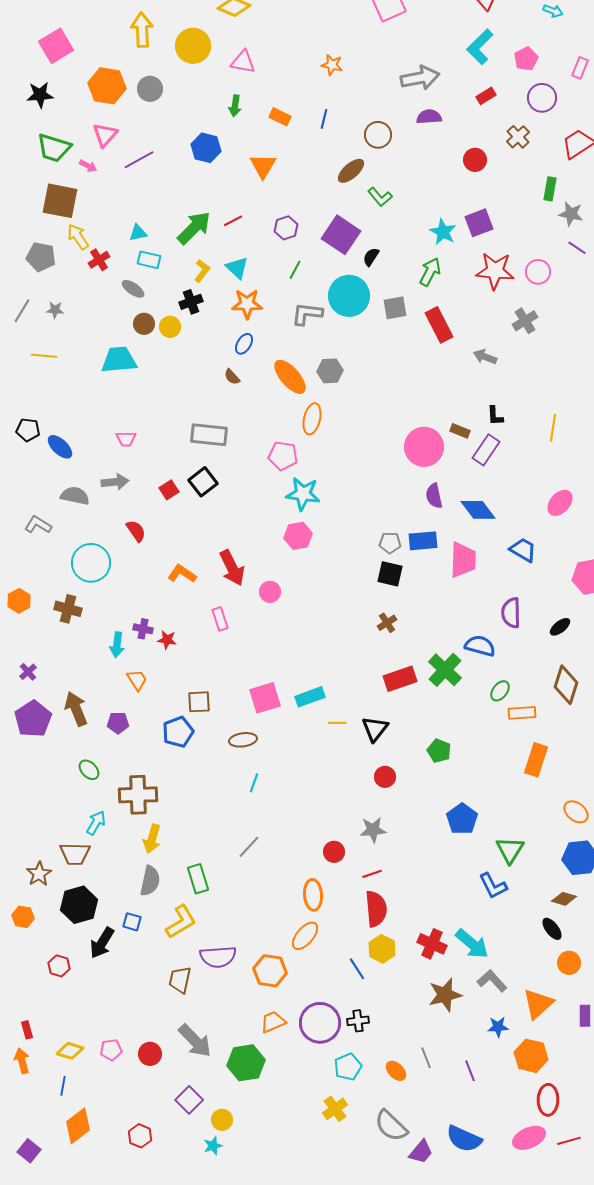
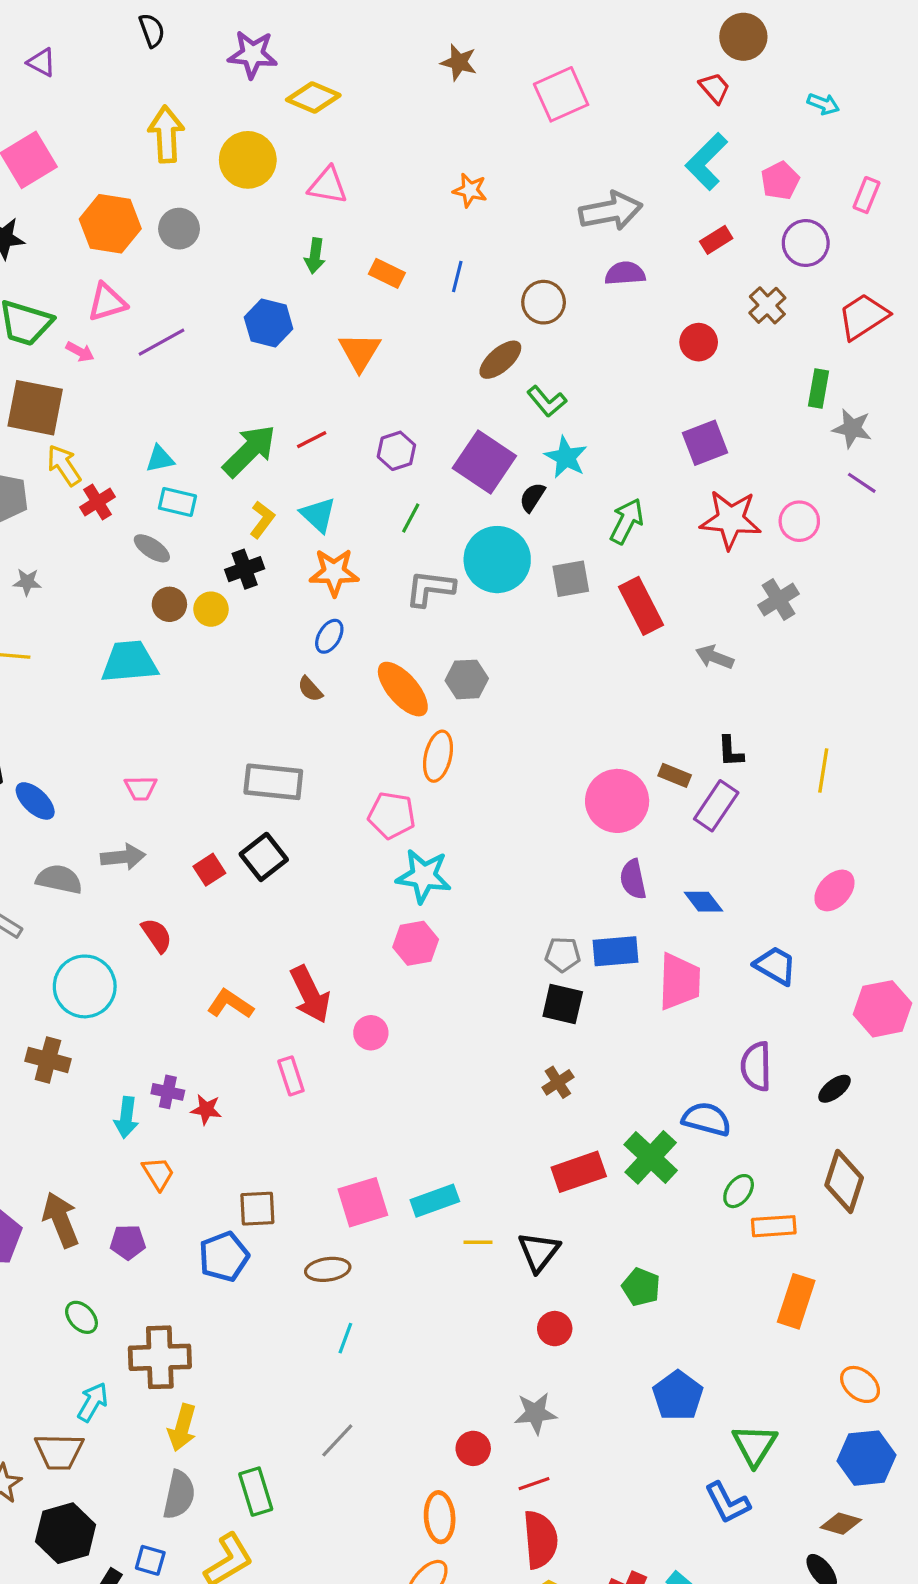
pink triangle: (105, 135) -> (107, 302), turned 32
cyan star: (443, 232) -> (566, 457), moved
blue diamond: (478, 510) -> (703, 902), size x0.7

